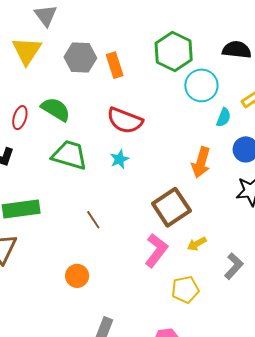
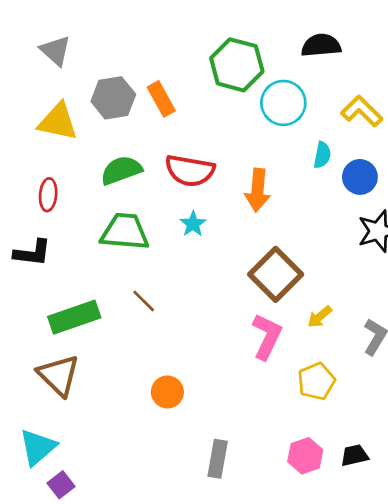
yellow triangle: (27, 51) -> (58, 122), moved, turned -40
green semicircle: (56, 109) -> (121, 170), moved, turned -40
cyan semicircle: (224, 117) -> (322, 155), moved
orange arrow: (201, 162) -> (258, 190), moved
brown line: (93, 220) -> (144, 301), moved

